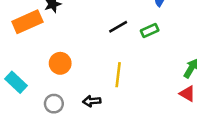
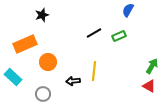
orange rectangle: (27, 22) -> (25, 44), moved
black arrow: (92, 101) -> (73, 81), moved

